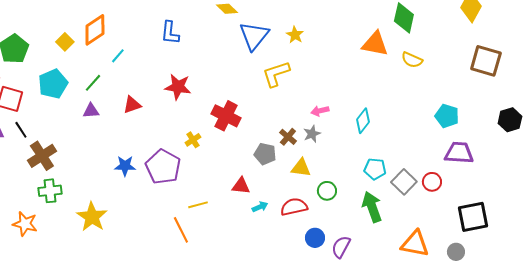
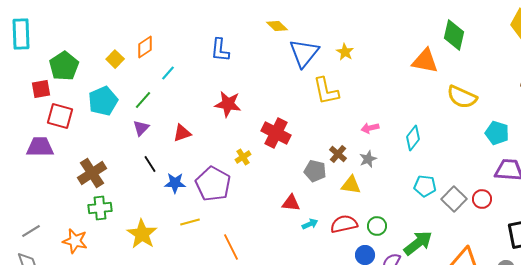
orange diamond: (95, 30) -> (145, 47), size x0.7
yellow semicircle: (412, 60) -> (462, 97), moved, size x1.4
yellow L-shape: (276, 74) -> (326, 91), turned -84
red triangle: (132, 105) -> (182, 133), moved
purple triangle: (91, 111) -> (141, 128), turned -42
black line: (21, 130) -> (150, 164), moved
gray star: (312, 134) -> (368, 159), moved
green circle: (327, 191) -> (377, 226), moved
yellow line: (198, 205) -> (190, 222), moved
green arrow: (372, 207) -> (418, 243), moved, turned 72

